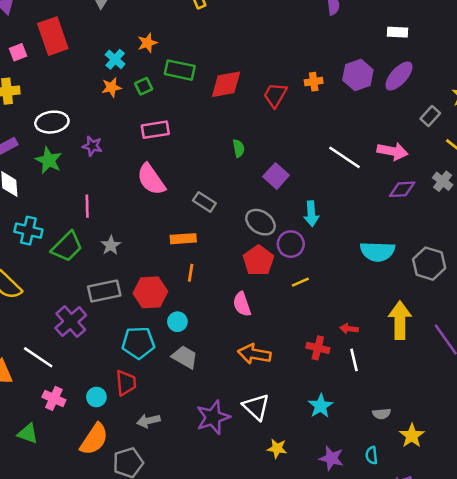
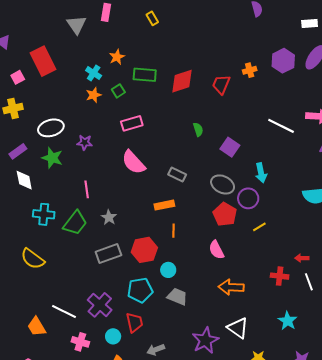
purple cross: (71, 322) -> (100, 305), moved

